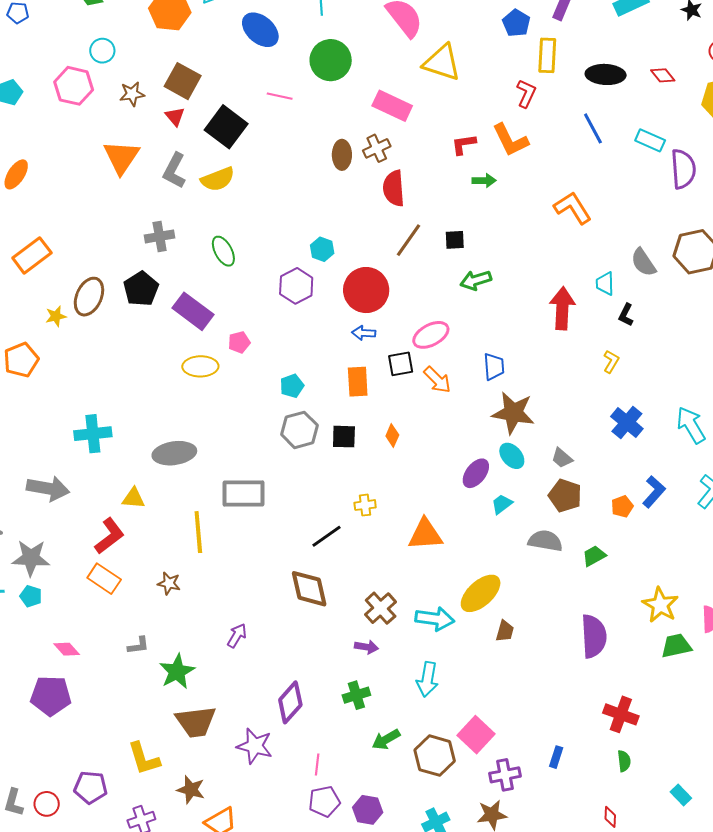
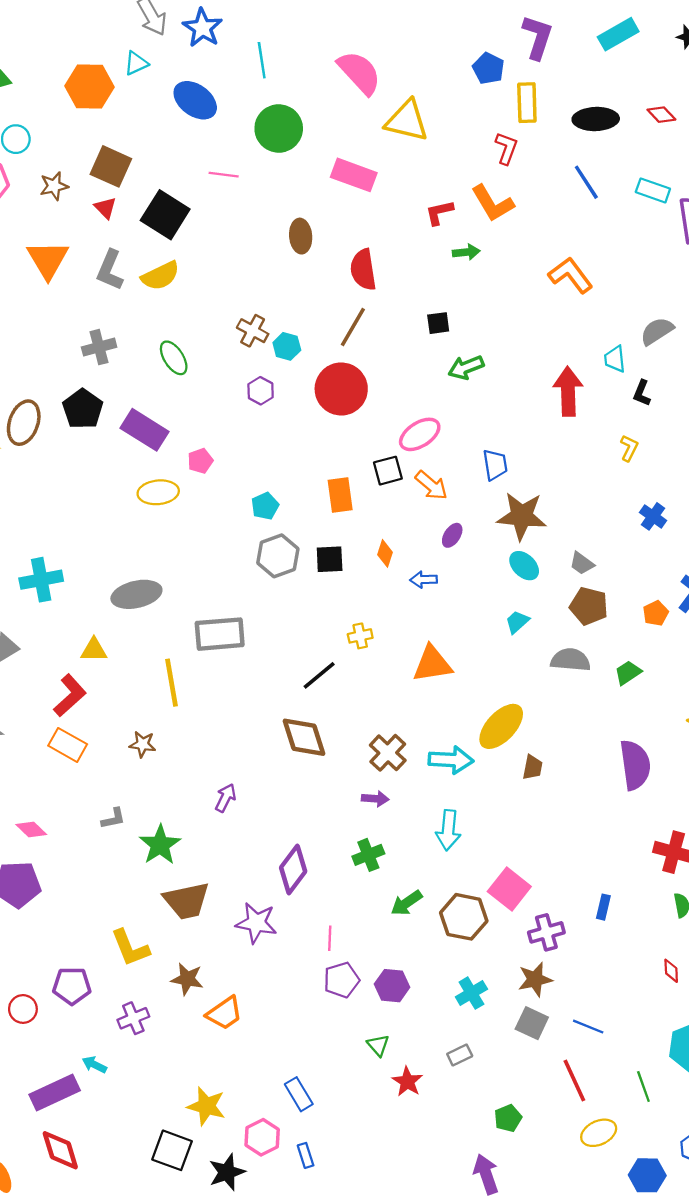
brown cross: (377, 148) -> (253, 331), moved, turned -32
brown line: (408, 240) -> (353, 327), moved
gray semicircle: (643, 262) -> (657, 331), turned 96
purple hexagon: (296, 286) -> (261, 391), size x0.7
blue arrow: (364, 333) -> (424, 580), moved
blue cross: (627, 423) -> (653, 516), size x0.7
purple ellipse: (476, 473) -> (452, 535), moved, size x0.7

